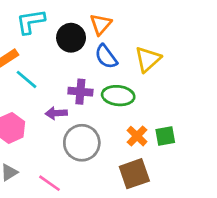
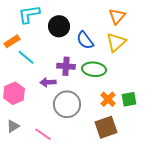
orange triangle: (101, 24) -> (117, 16), moved

